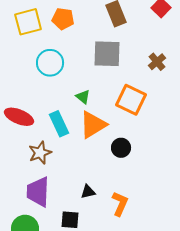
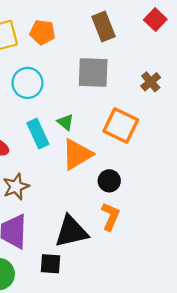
cyan rectangle: (59, 124) -> (38, 134), moved
black triangle: (88, 192) -> (71, 231), size x2.0
orange L-shape: (120, 204) -> (110, 217), moved

